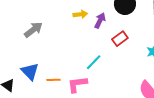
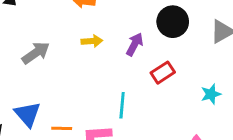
yellow arrow: (80, 14) -> (92, 41), moved
cyan line: (94, 62) -> (122, 105), turned -42

